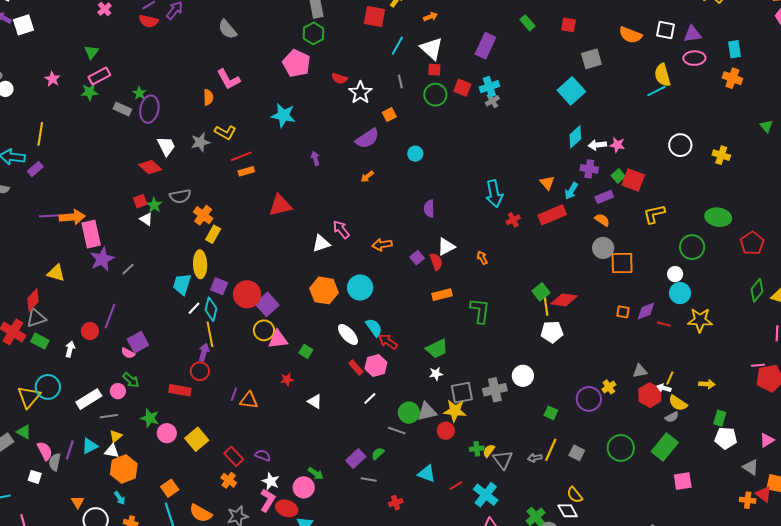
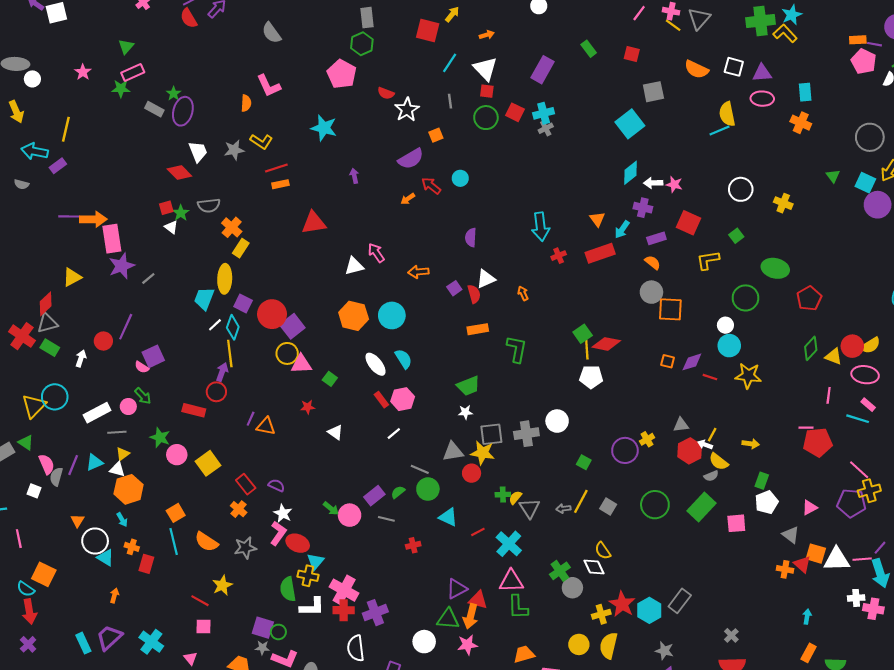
red semicircle: (149, 21) -> (189, 18), turned 42
green square: (618, 176) -> (736, 236), moved
yellow triangle: (56, 273) -> (72, 277), turned -48
red arrow: (388, 342) -> (431, 186), moved
green circle: (409, 413) -> (428, 489), moved
white pentagon: (726, 438) -> (767, 502), turned -30
pink square: (683, 481) -> (736, 523), moved
pink circle: (304, 487) -> (350, 515), moved

